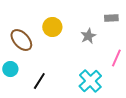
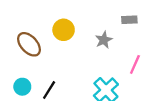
cyan circle: (10, 69) -> (22, 87), moved

